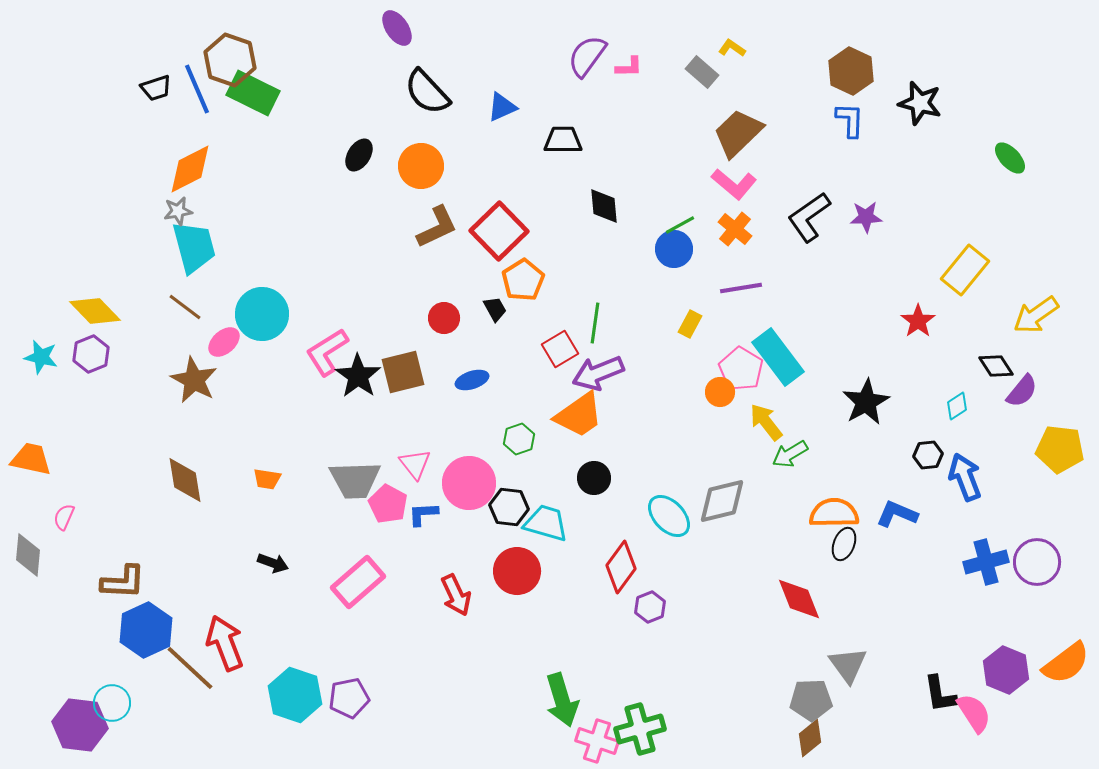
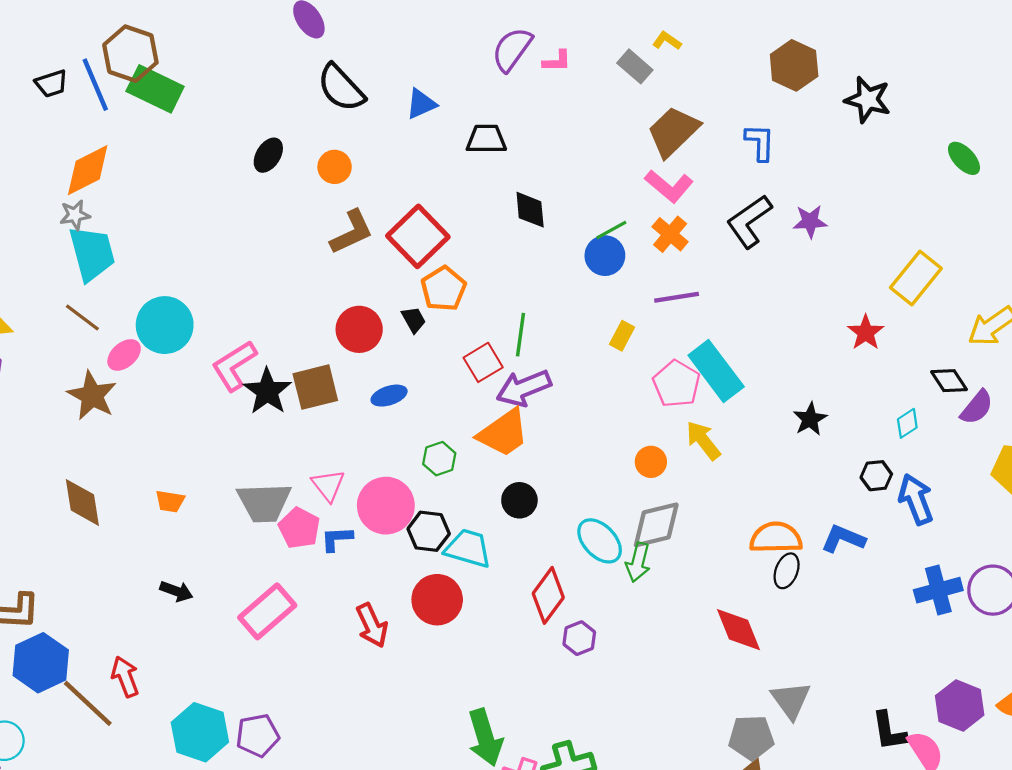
blue L-shape: (850, 120) -> (760, 142), moved
orange circle: (421, 166) -> (335, 167), size x0.7
red circle: (444, 318) -> (359, 329), size x1.4
orange circle: (720, 392) -> (651, 462), moved
black star: (866, 402) -> (810, 419), size x0.7
green arrow: (790, 454) -> (638, 562), moved, turned -45
red arrow: (225, 643) -> (125, 677), size x0.7

